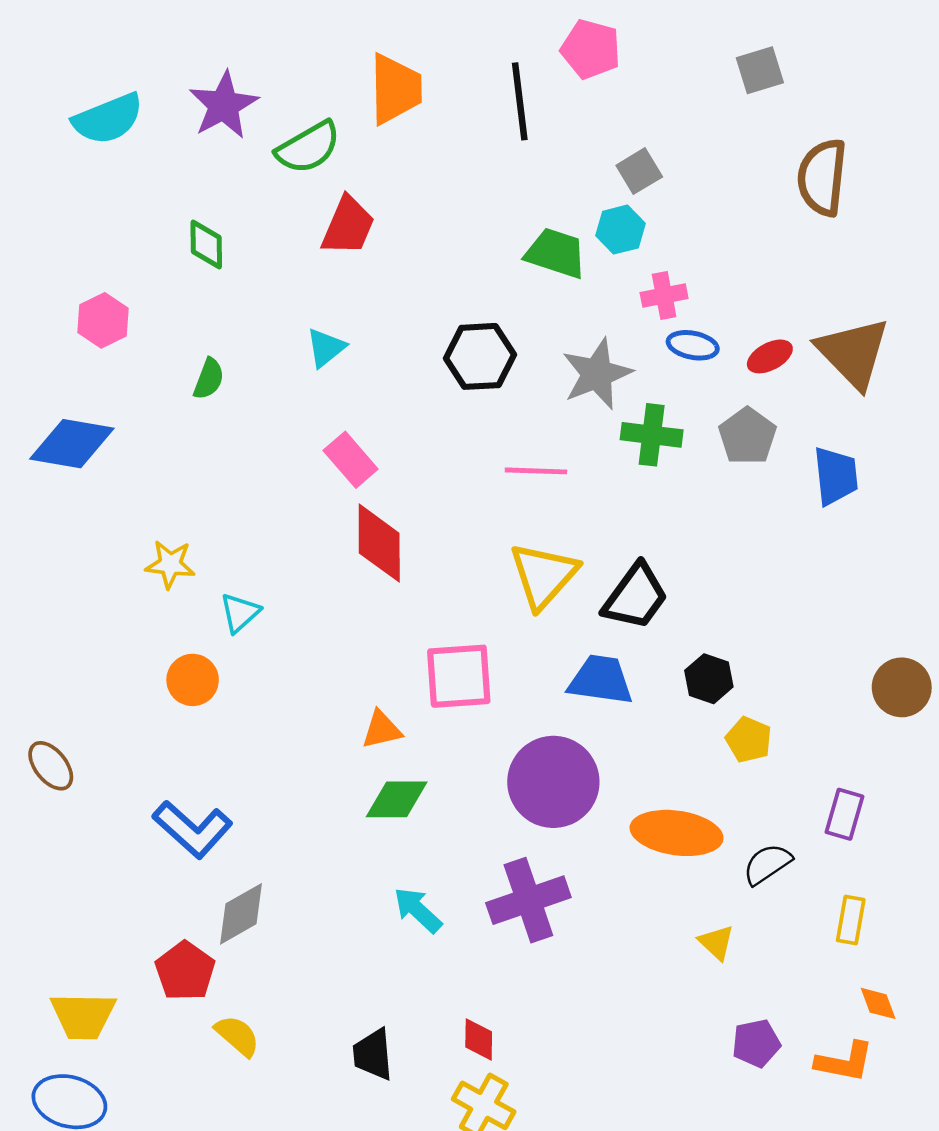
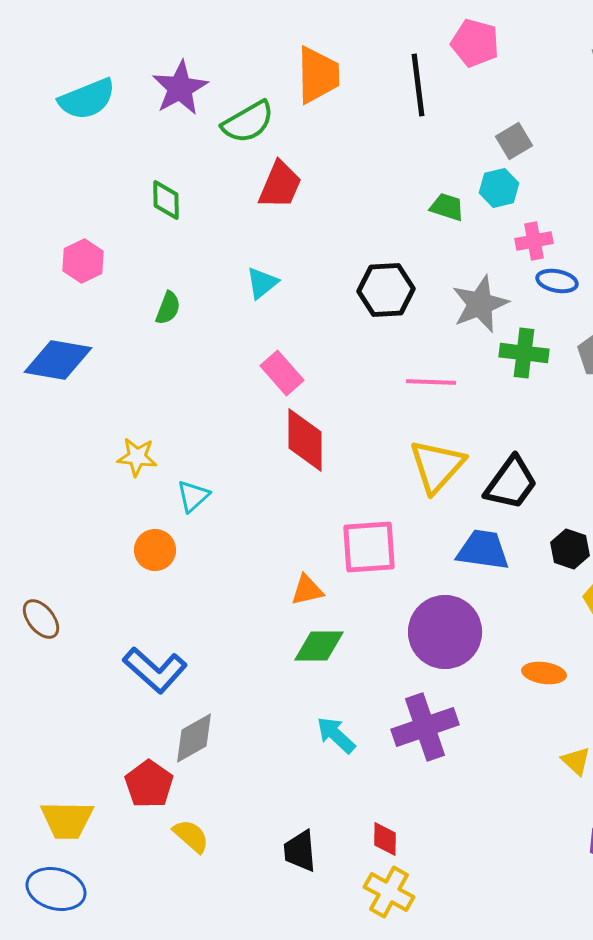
green trapezoid: (556, 253) -> (447, 207), size x0.7
orange ellipse: (677, 833) -> (544, 673), size x0.6

